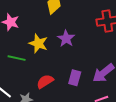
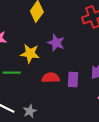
red semicircle: (45, 81) -> (51, 78), moved, turned 42

